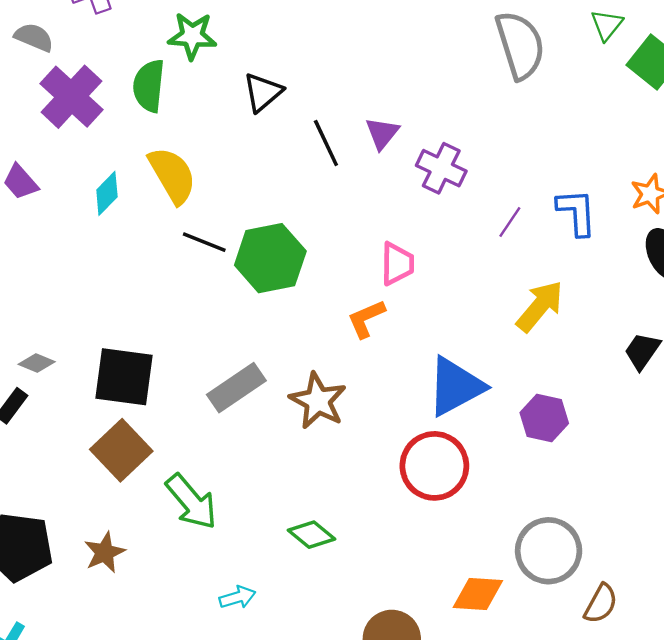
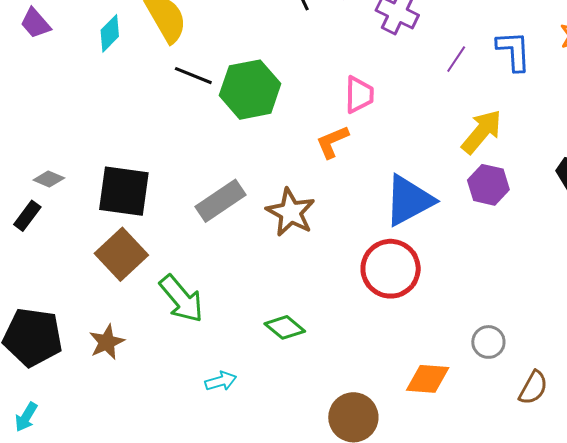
purple hexagon: (544, 418) -> (488, 185), moved
gray circle: (549, 551) -> (488, 342), size x0.6

